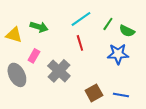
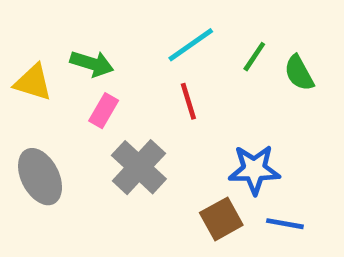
green semicircle: (127, 31) -> (299, 73), turned 35
blue star: (118, 54) -> (254, 170), moved
pink rectangle: (34, 56) -> (104, 111), moved

